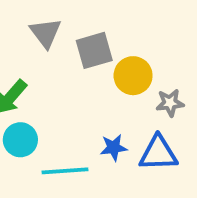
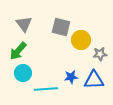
gray triangle: (46, 33) -> (24, 24), moved
gray square: (94, 50) -> (61, 27), turned 30

